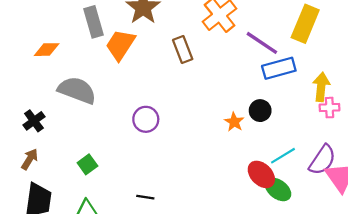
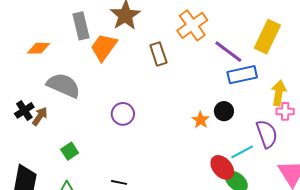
brown arrow: (30, 159) -> (40, 116), moved
purple semicircle: (322, 160) -> (267, 134), moved, turned -56

